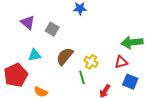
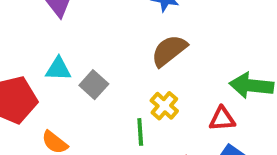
gray square: (52, 29) -> (94, 85), moved
brown semicircle: (65, 56) -> (169, 51), moved

